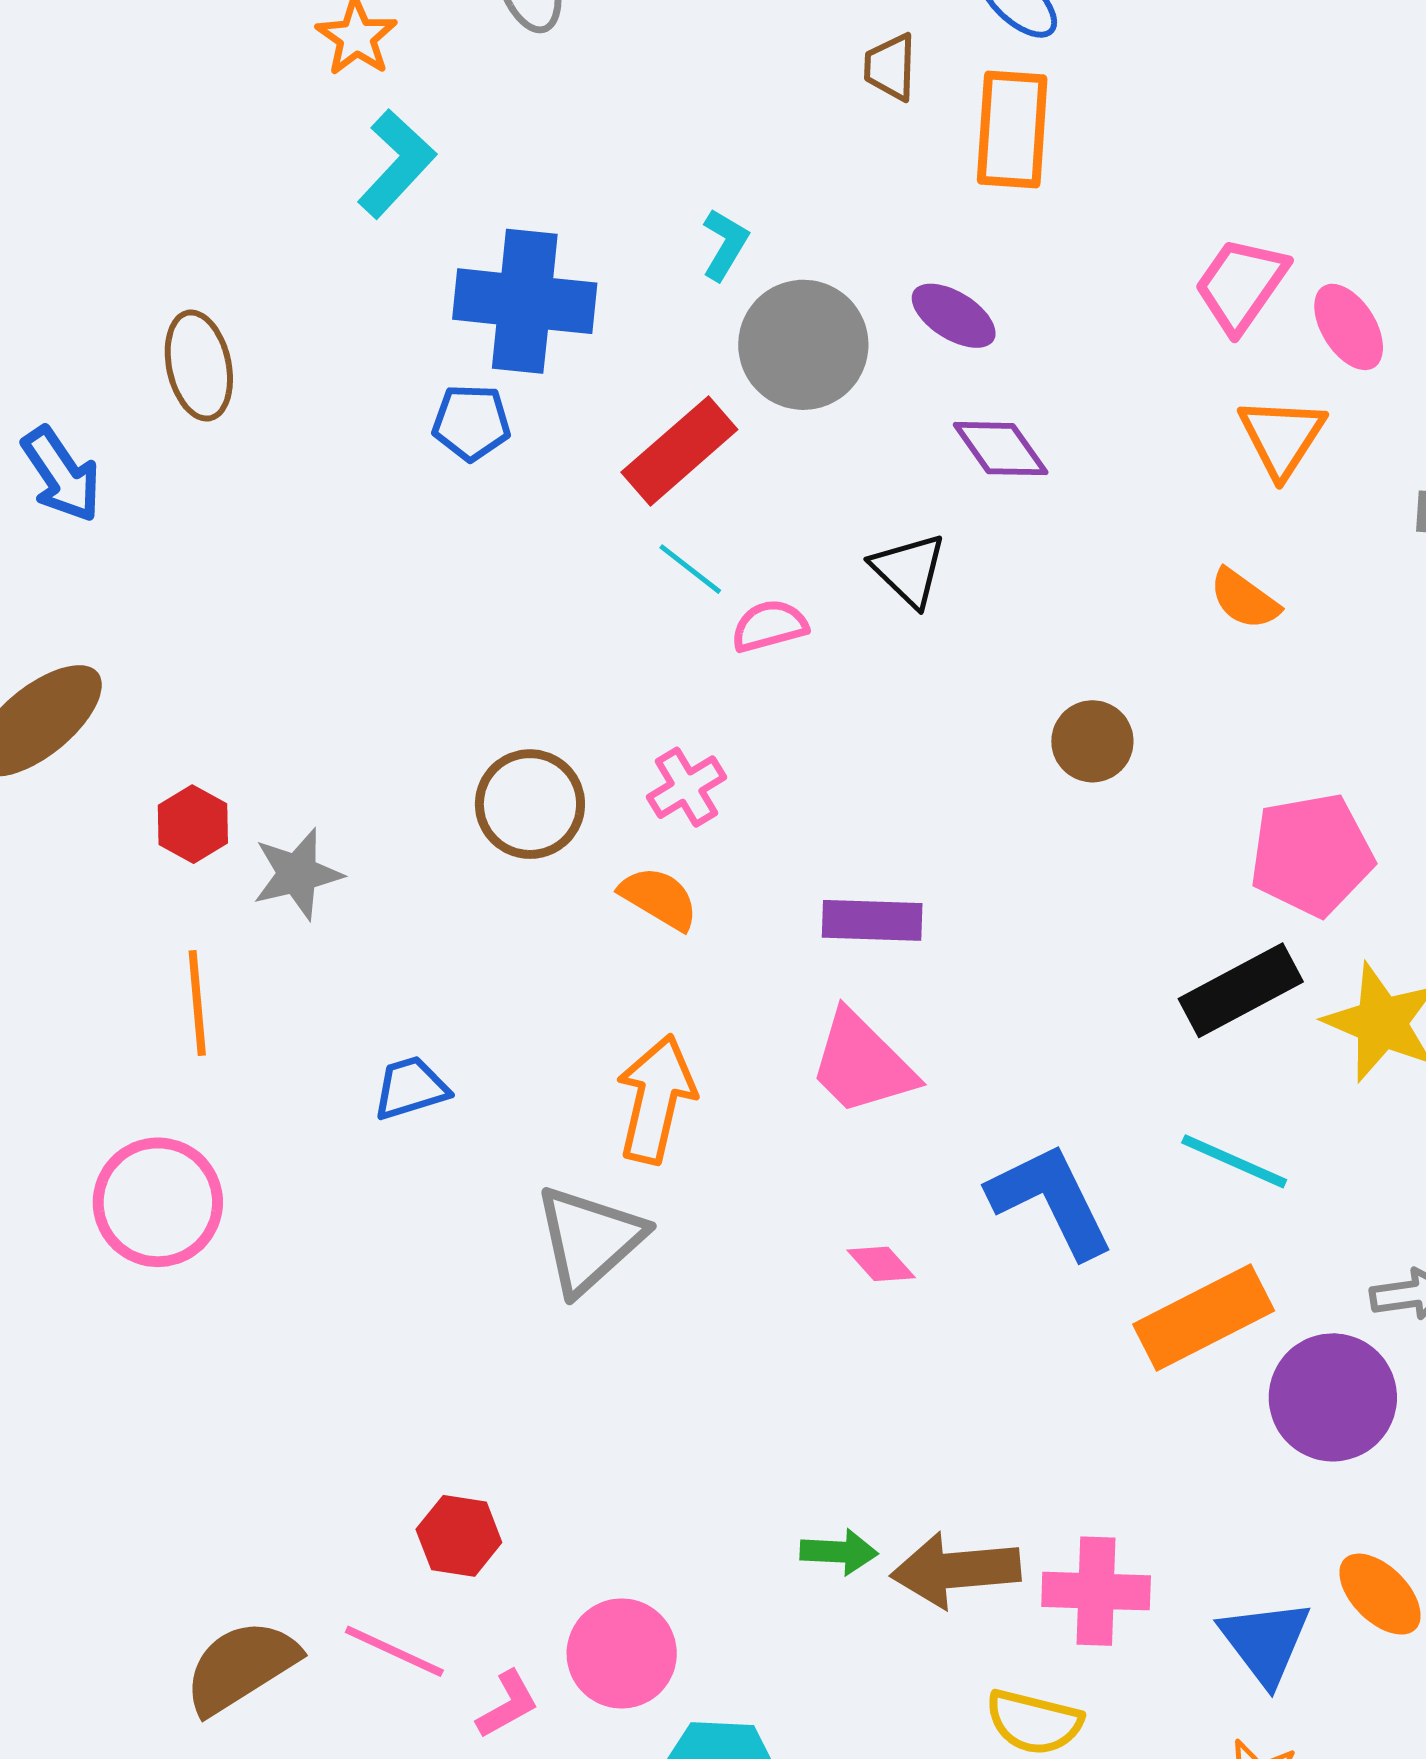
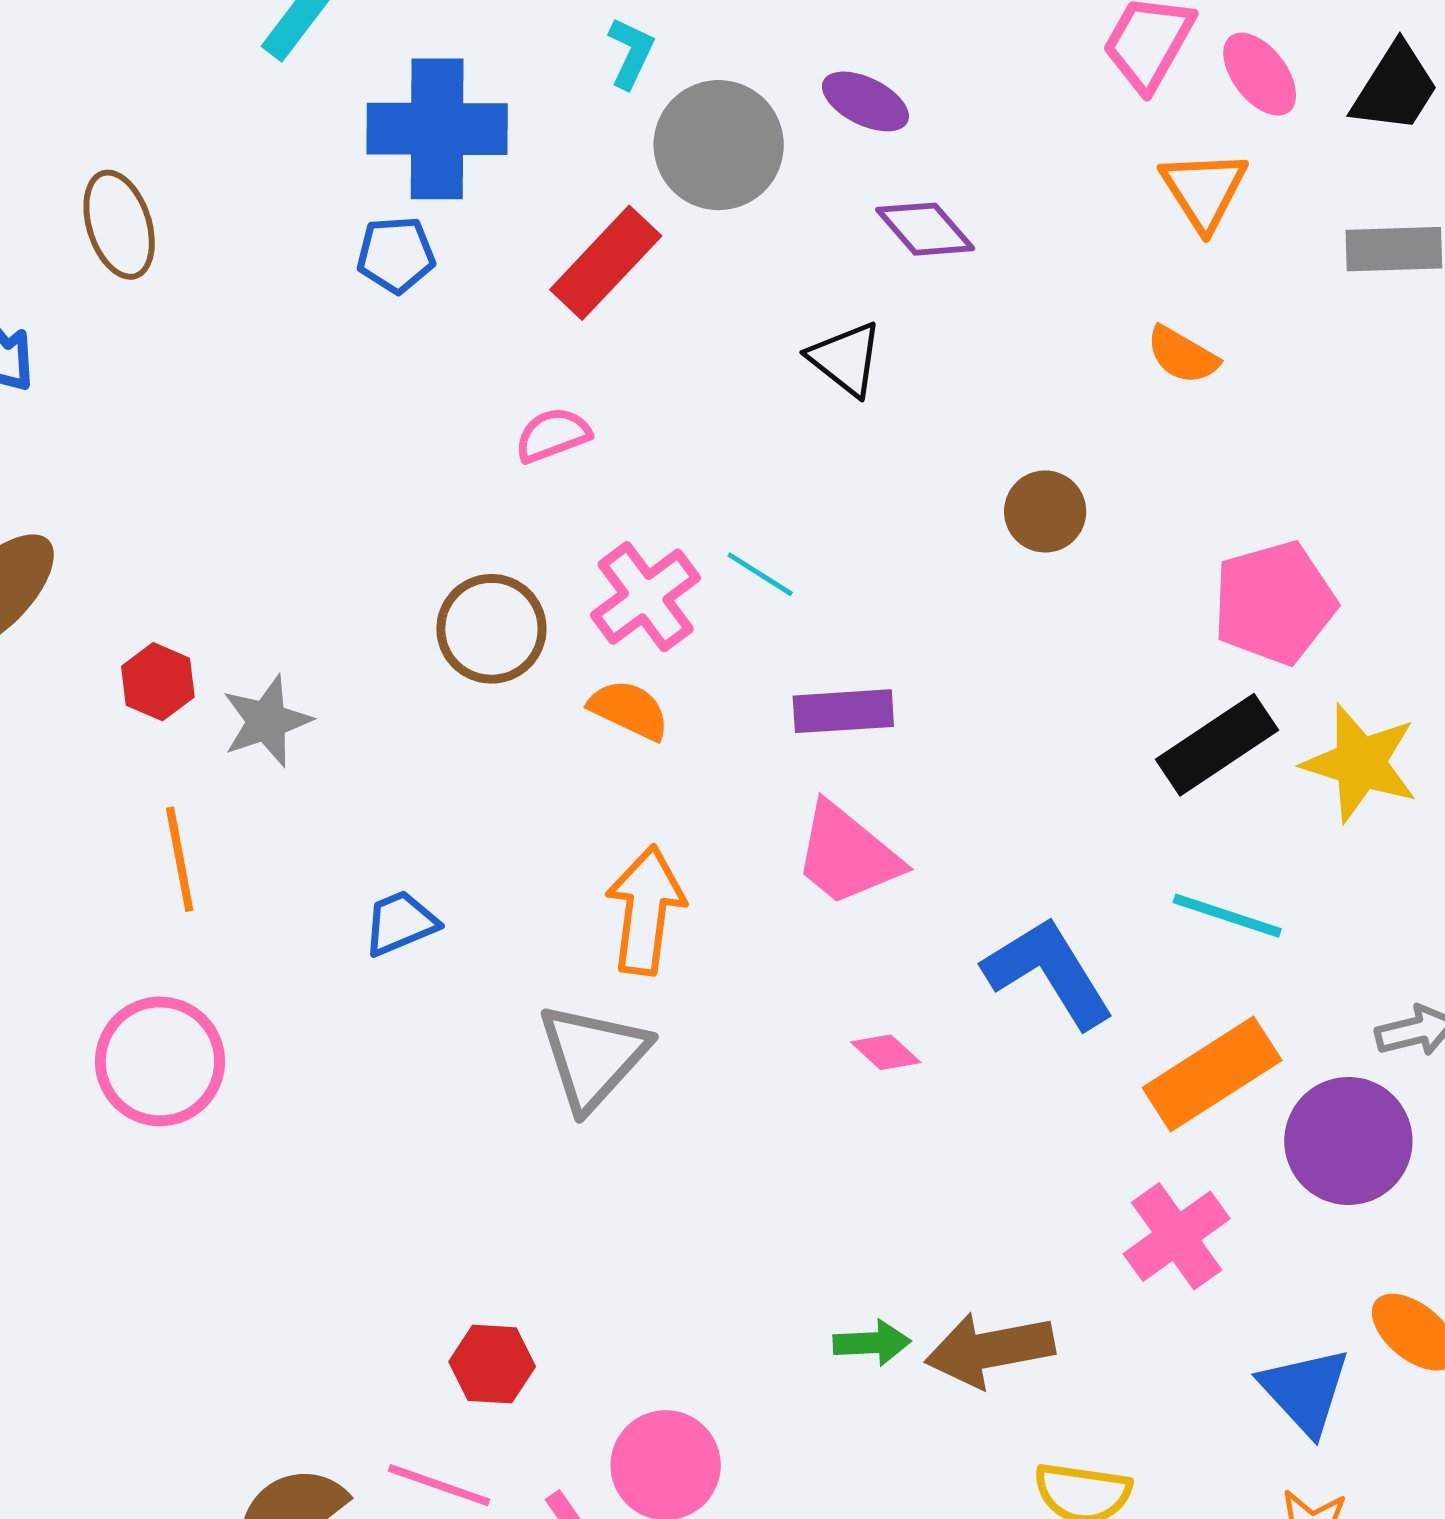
cyan line: (690, 569) -> (760, 574), moved
pink semicircle: (769, 626) -> (553, 435), moved
pink cross: (687, 787) -> (646, 597), size x1.4
pink cross: (1096, 1591) -> (1177, 1236), moved, turned -32

